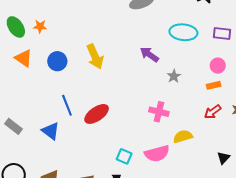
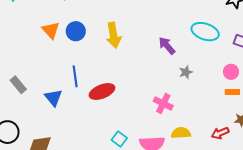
orange triangle: (24, 58) -> (51, 30), moved
orange rectangle: (214, 85) -> (232, 92), moved
red arrow: (213, 112) -> (220, 133), moved

